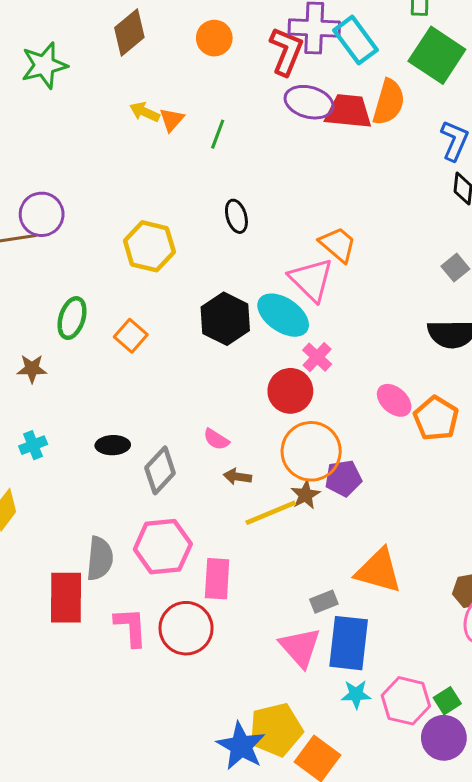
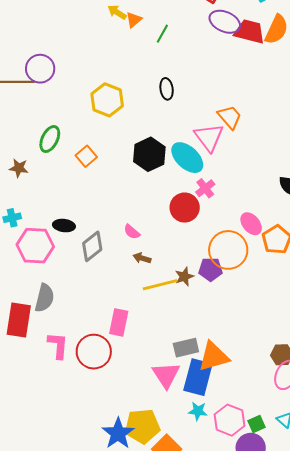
orange circle: (311, 451) -> (228, 250), moved
pink hexagon: (163, 547) -> (35, 246), moved
orange triangle: (379, 571) -> (214, 357), moved, turned -40
gray rectangle: (324, 602) -> (186, 348), size x1.4

